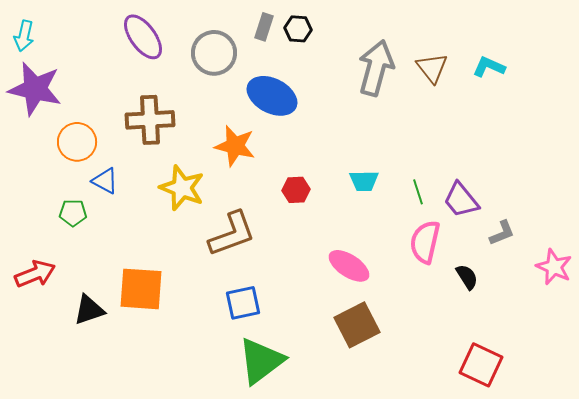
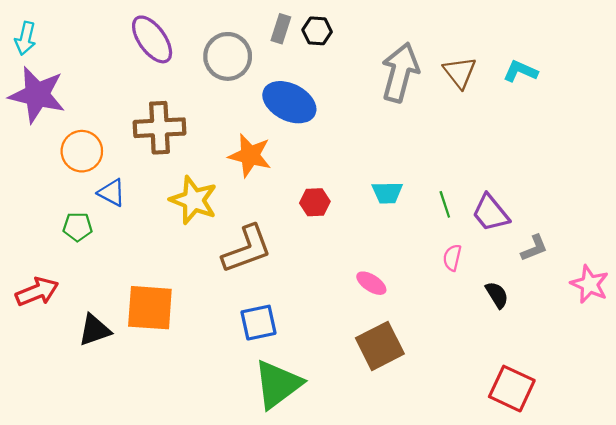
pink semicircle: (425, 242) -> (452, 258), size x0.6
pink ellipse: (349, 266) -> (371, 283), size x0.7

